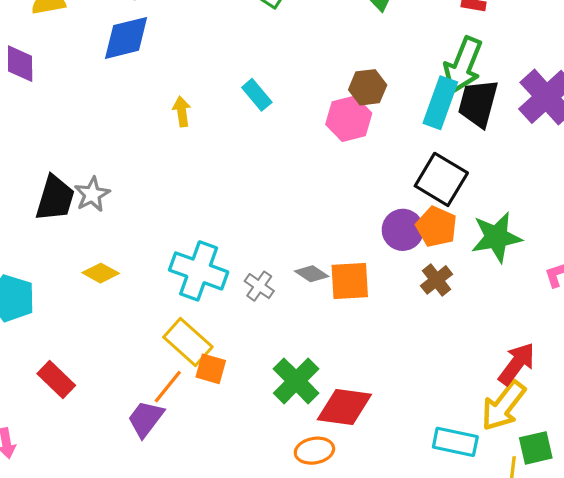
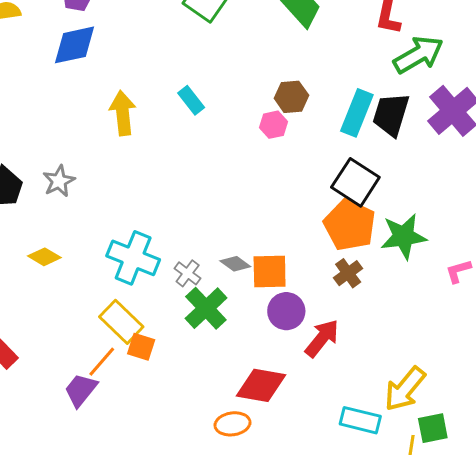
green arrow: (463, 65) -> (418, 55), moved, turned -144
yellow arrow: (182, 111) -> (123, 113), size x1.6
pink hexagon: (349, 119) -> (273, 125), size x0.7
gray star: (92, 194) -> (59, 181), moved
orange pentagon: (436, 227) -> (350, 225), size x1.4
purple circle: (403, 230) -> (286, 311), moved
red arrow: (517, 364) -> (322, 338), moved
green cross: (296, 381) -> (206, 308), moved

